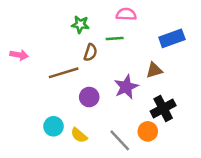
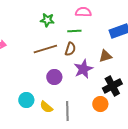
brown semicircle: (90, 52) -> (70, 49), moved
brown line: (64, 73) -> (45, 49), moved
gray line: (120, 140) -> (67, 111), moved, turned 42

